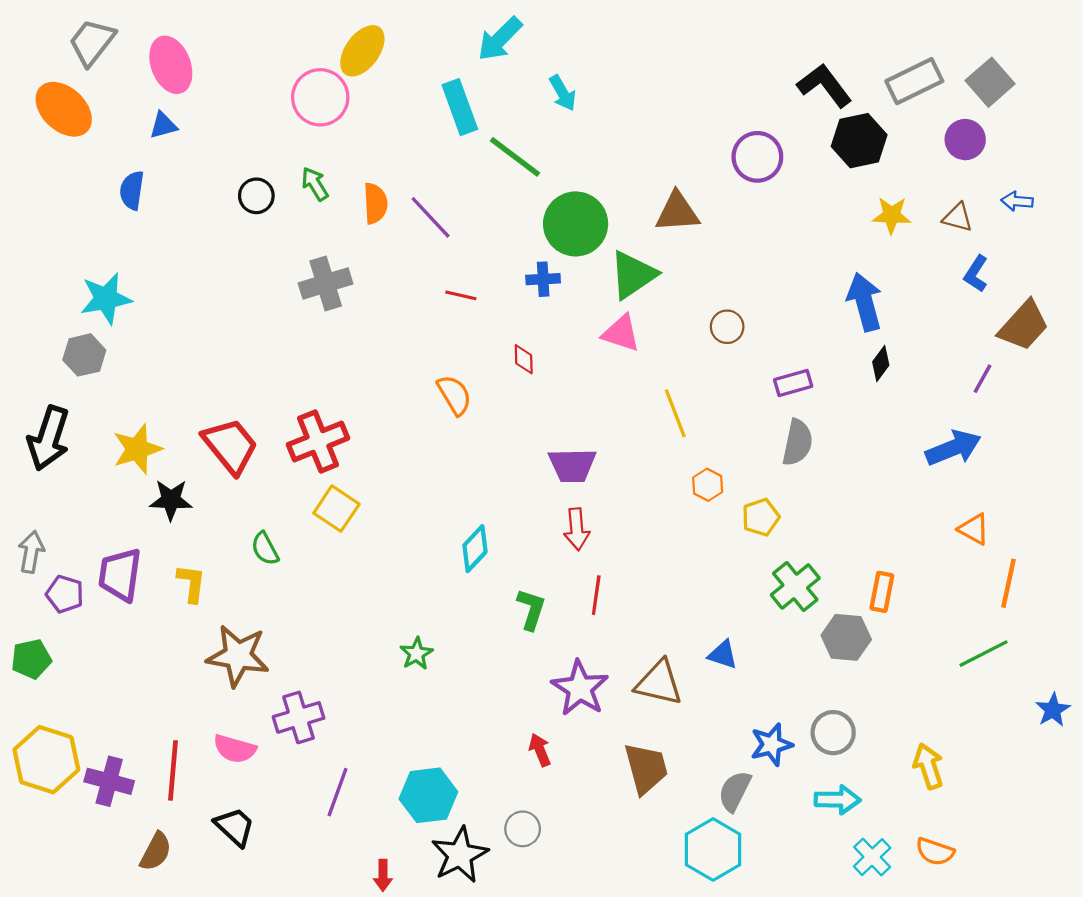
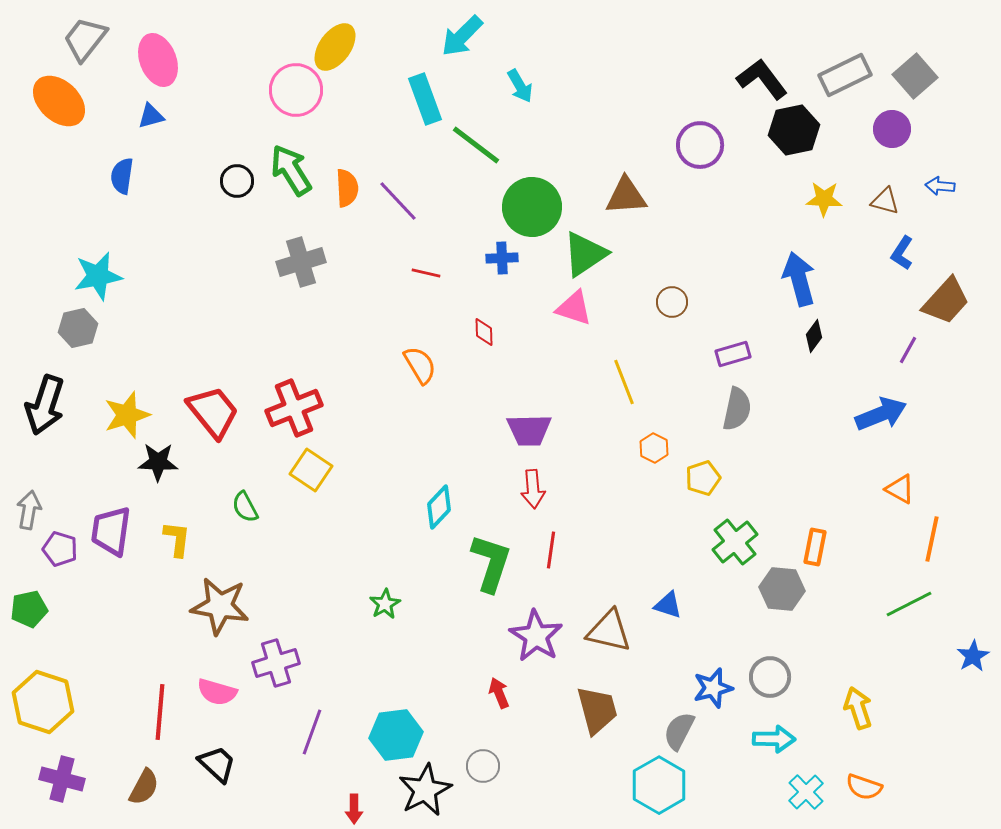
green arrow: (315, 184) -> (291, 170), size x1.6
green L-shape: (531, 609) -> (491, 563), size x1.5
purple cross: (109, 781) -> (62, 779), moved

